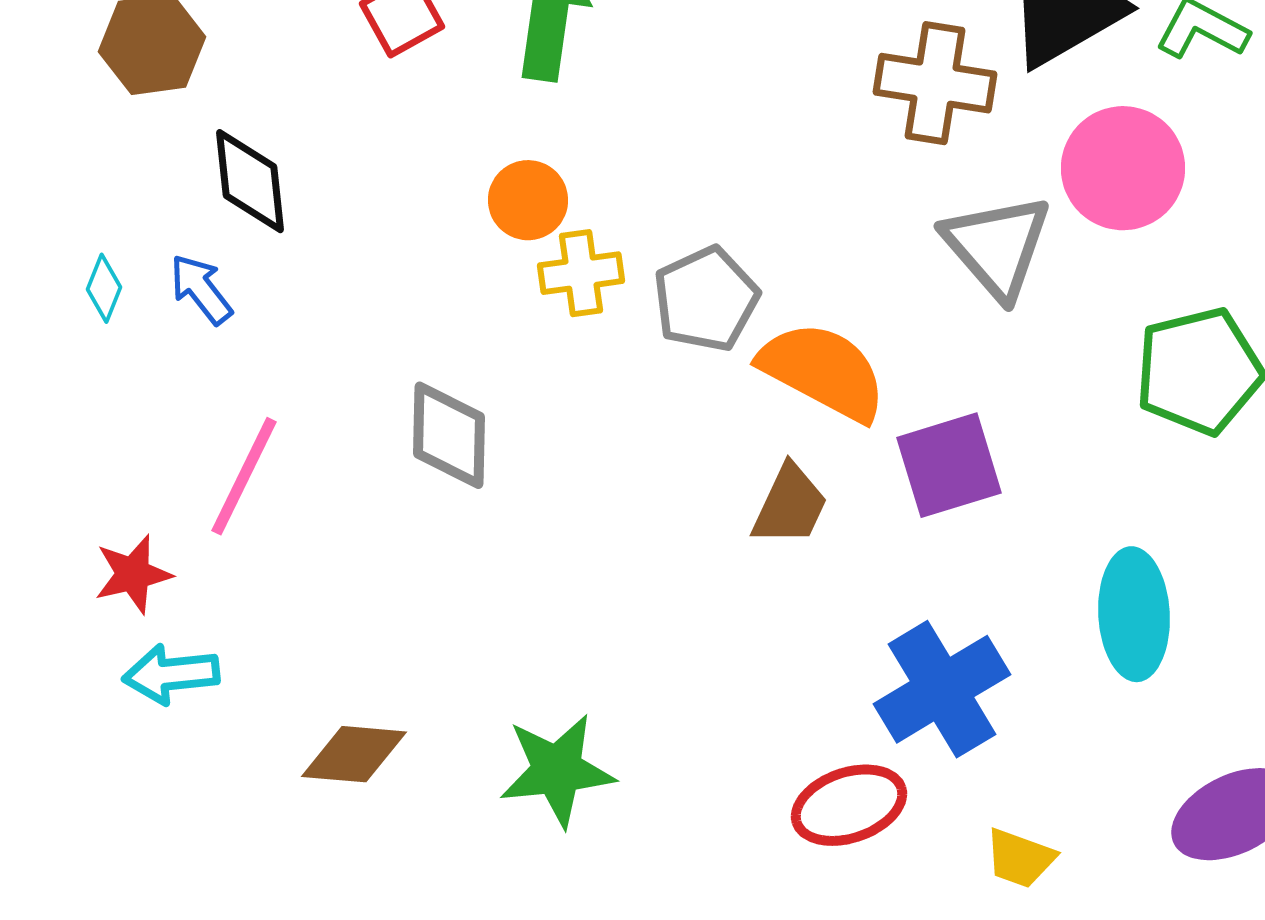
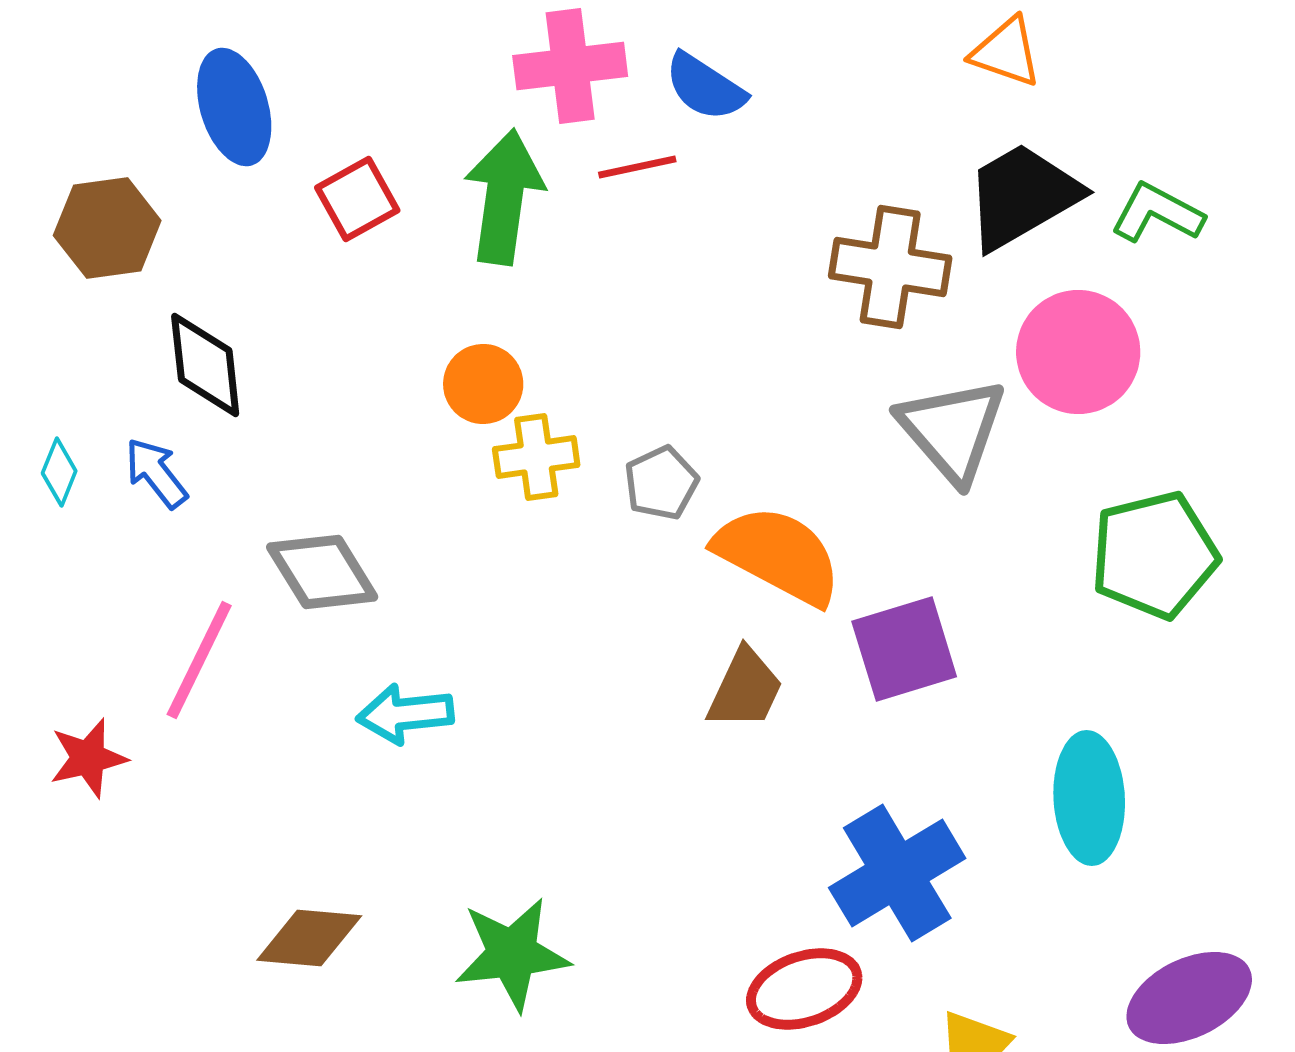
gray pentagon: (706, 299) -> (661, 483), size x0.7
gray diamond: (449, 435) -> (322, 572), moved, turned -33
cyan arrow: (171, 674) -> (405, 714), moved

